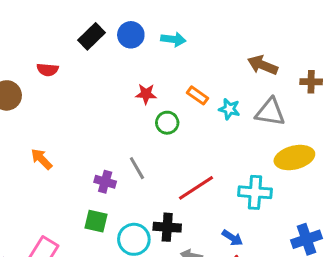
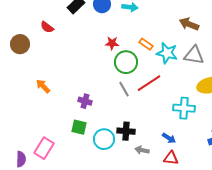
red semicircle: (48, 70) -> (47, 27), turned 32
cyan star: (229, 109) -> (167, 53), size x1.5
green circle: (167, 123) -> (126, 62), size x1.5
gray line: (137, 168) -> (124, 89), moved
red line: (196, 188) -> (149, 83), moved

